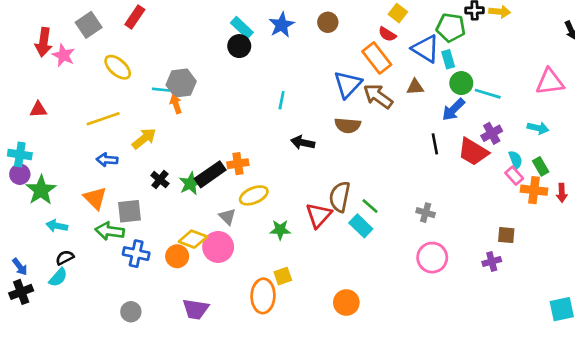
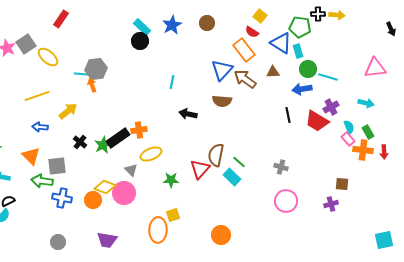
gray square: (89, 25) -> (26, 44), moved
blue arrow: (453, 110) -> (302, 89), turned 36

